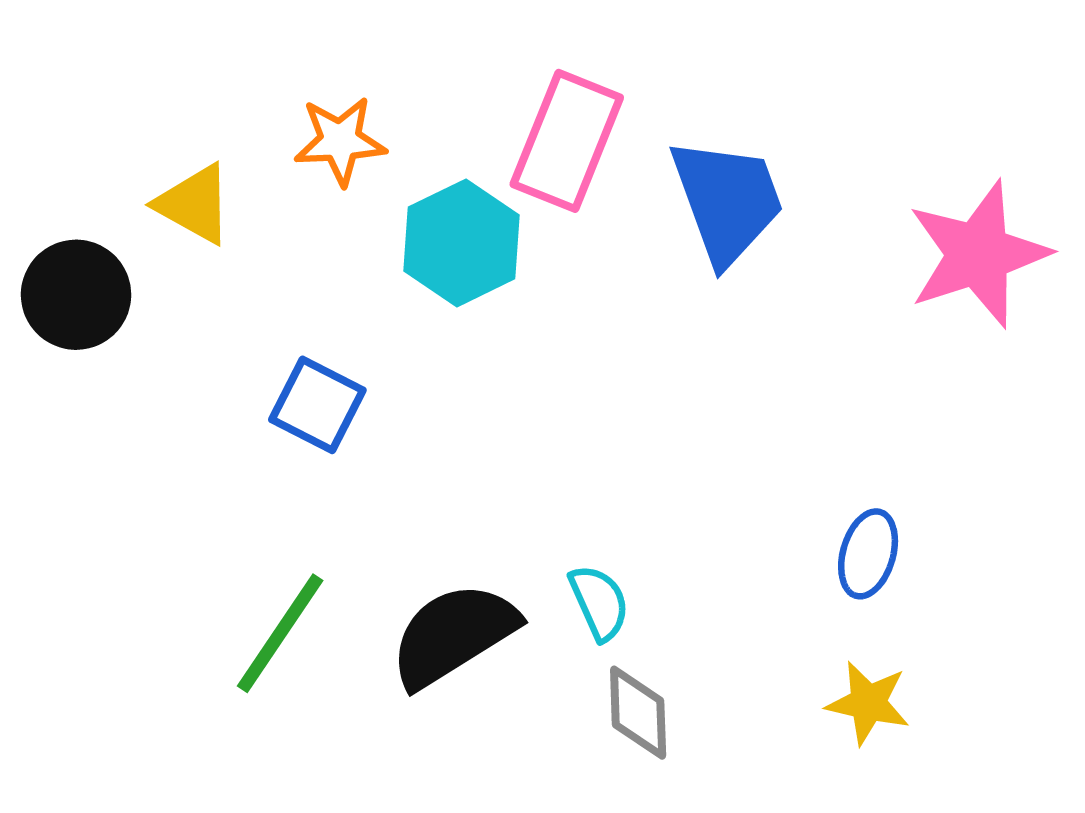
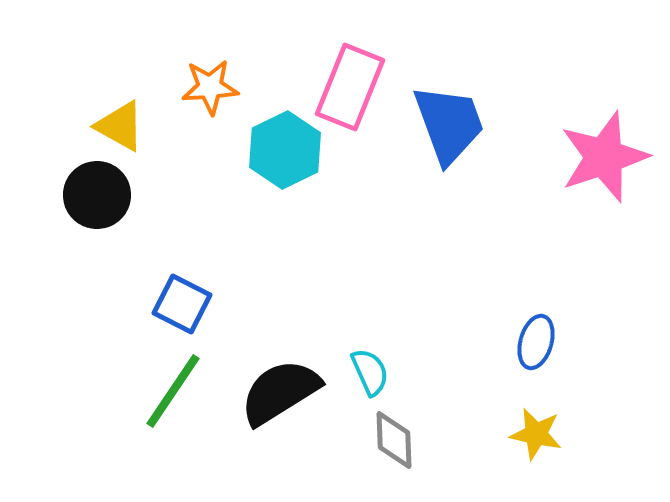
black circle: (76, 295) -> (97, 195), moved
blue square: (317, 405) -> (182, 304), moved

